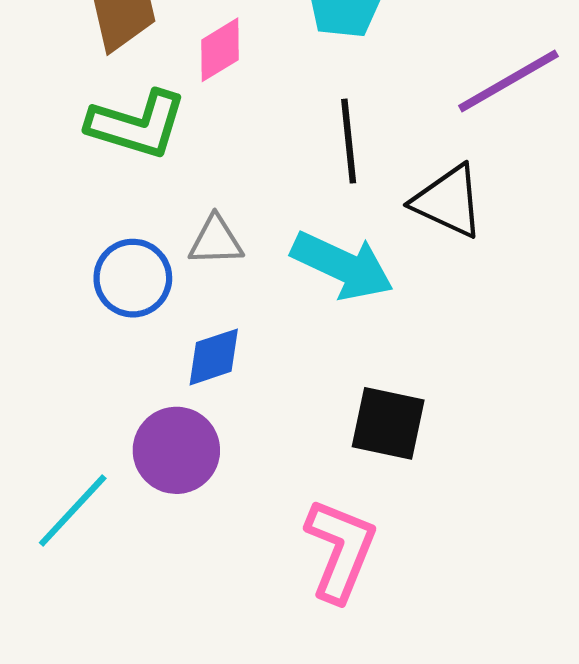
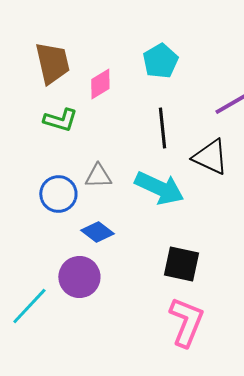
green L-shape: (137, 125) -> (60, 120), size x0.7
blue diamond: (214, 357) -> (97, 232), turned 56
pink L-shape: (340, 550) -> (186, 322), moved

